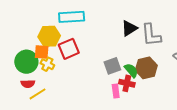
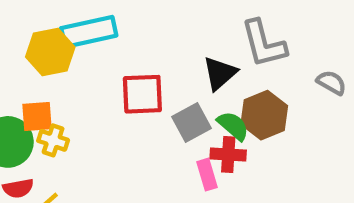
black triangle: (129, 28) -> (220, 73), moved
yellow hexagon: (49, 36) -> (50, 52), moved
red square: (69, 49) -> (142, 94), moved, turned 30

